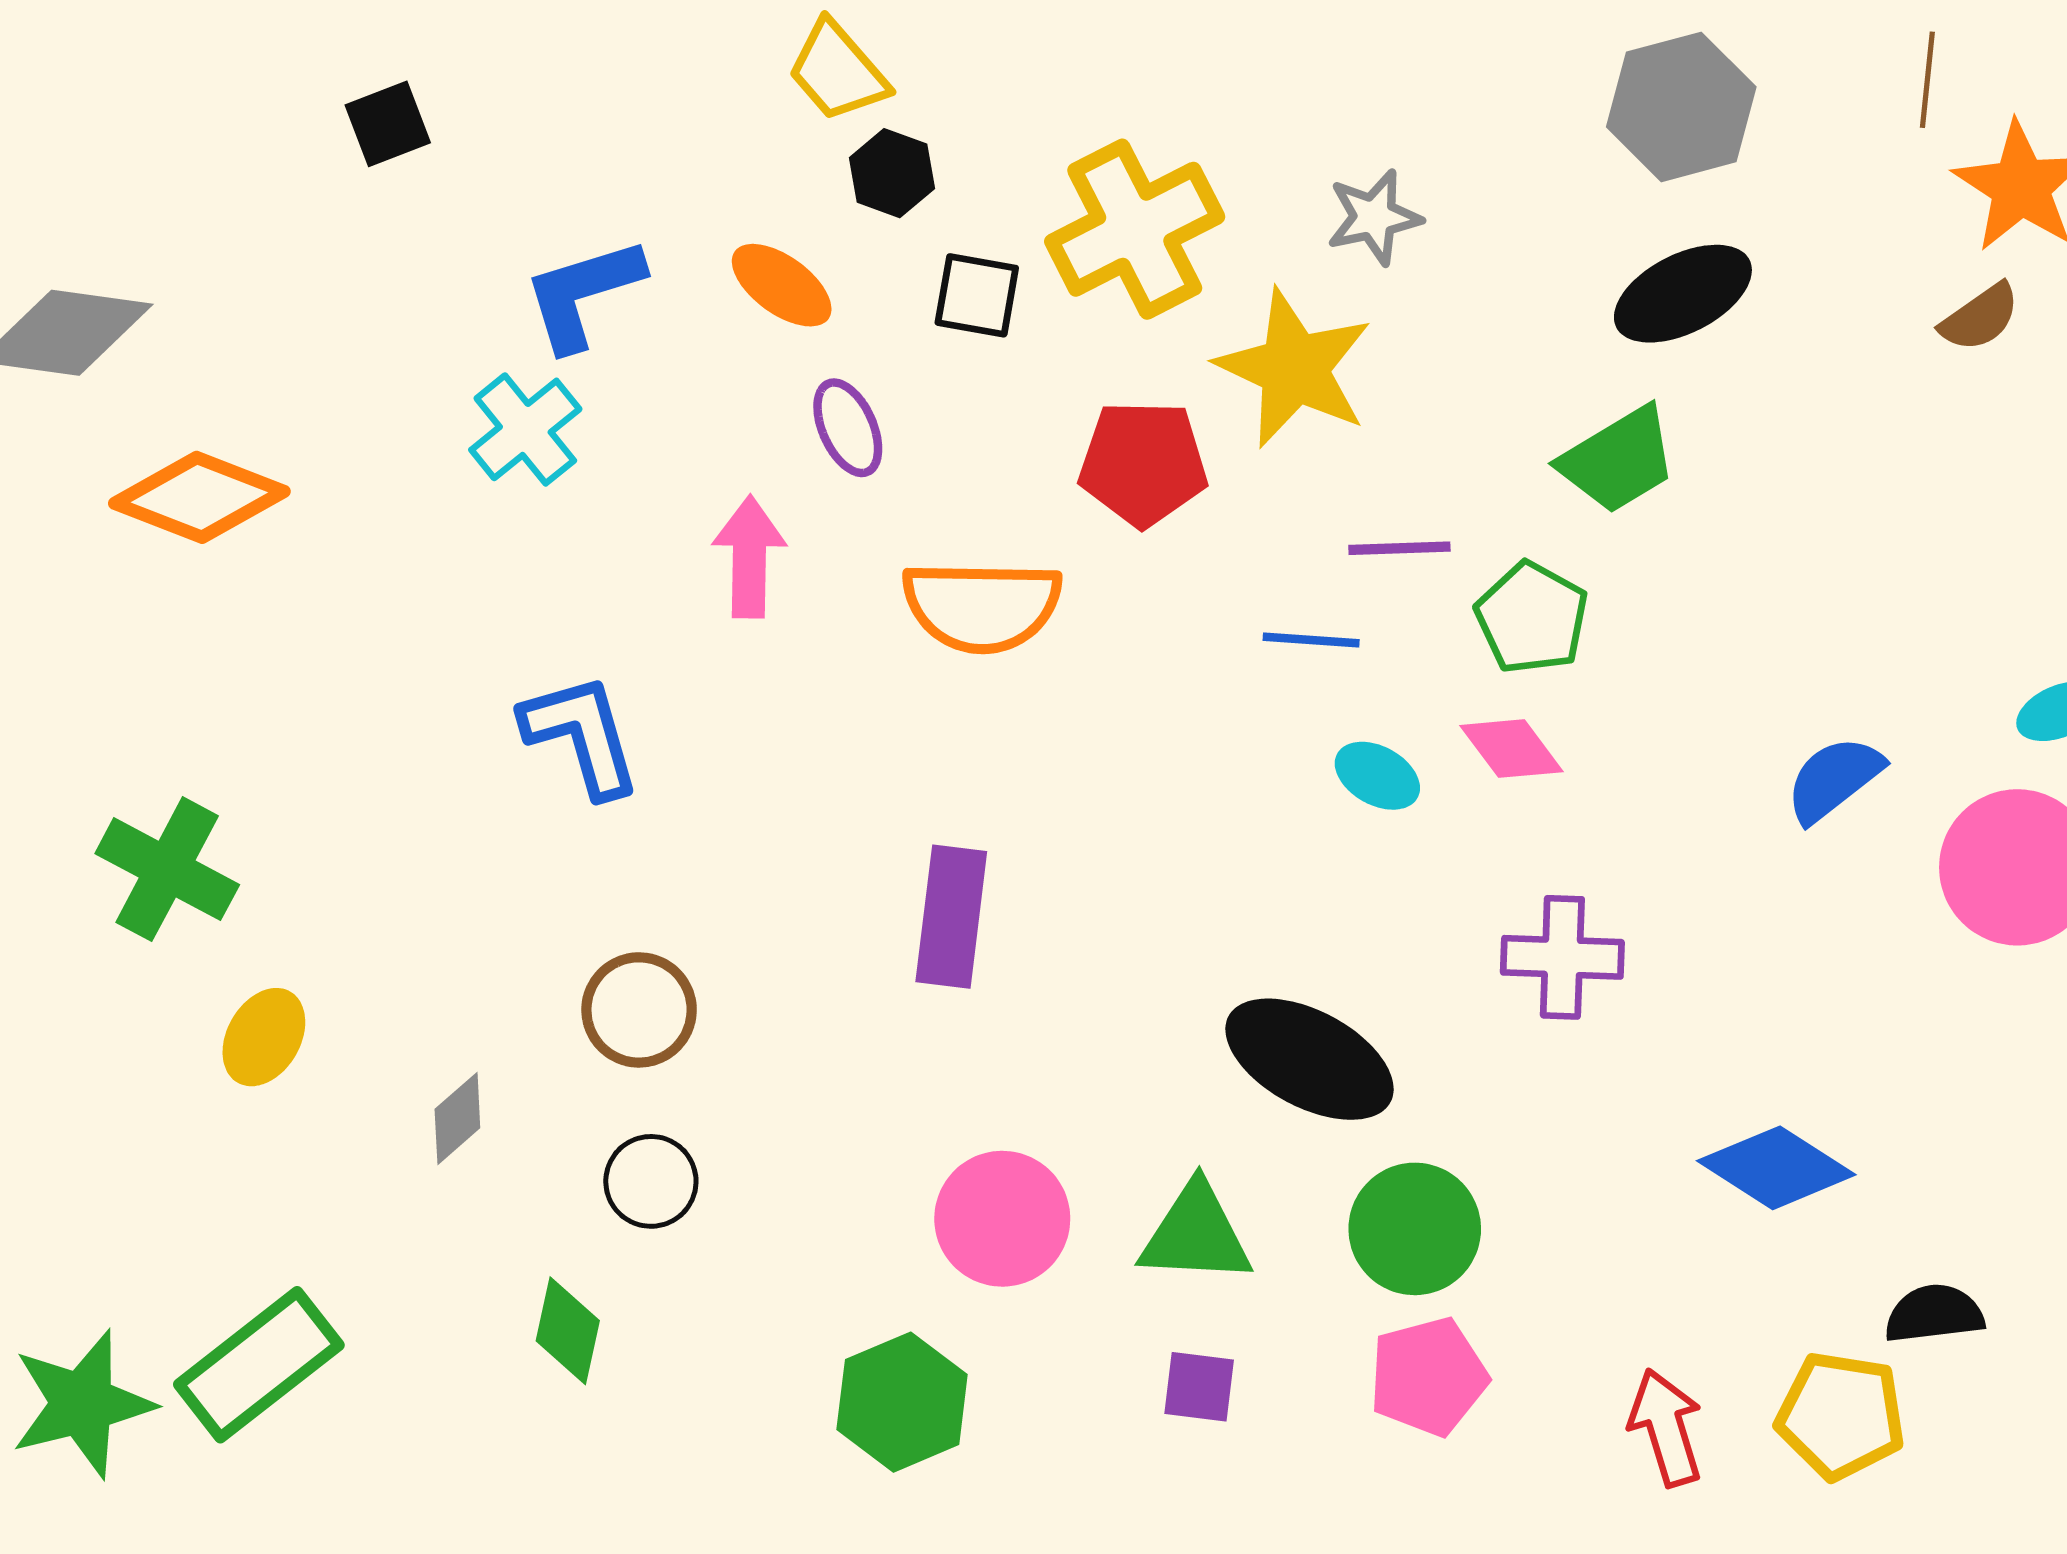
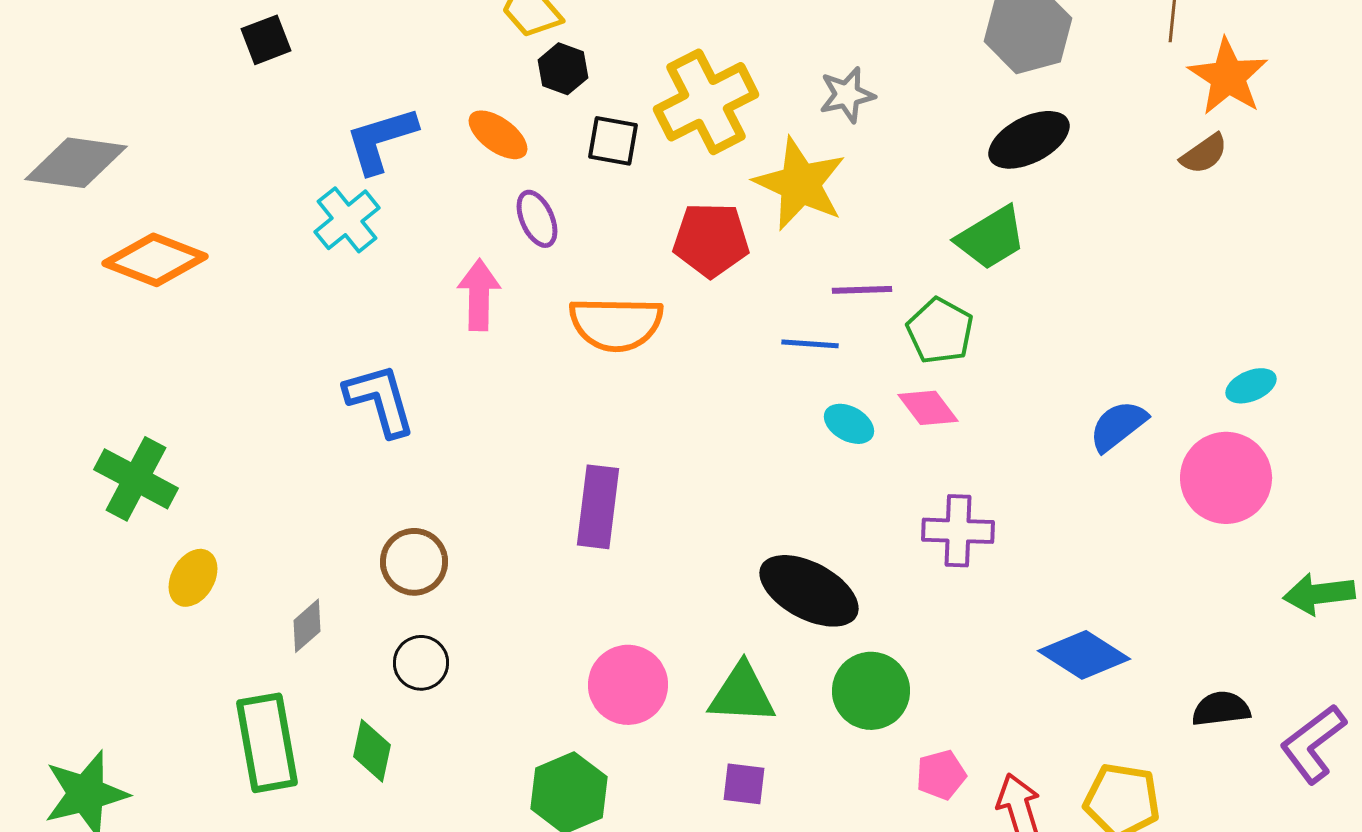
black semicircle: (1934, 1314) -> (1221, 709), moved
green rectangle: (259, 1365) -> (267, 743), moved, turned -62
pink pentagon: (1428, 1377) -> (941, 775), moved, size x0.7

